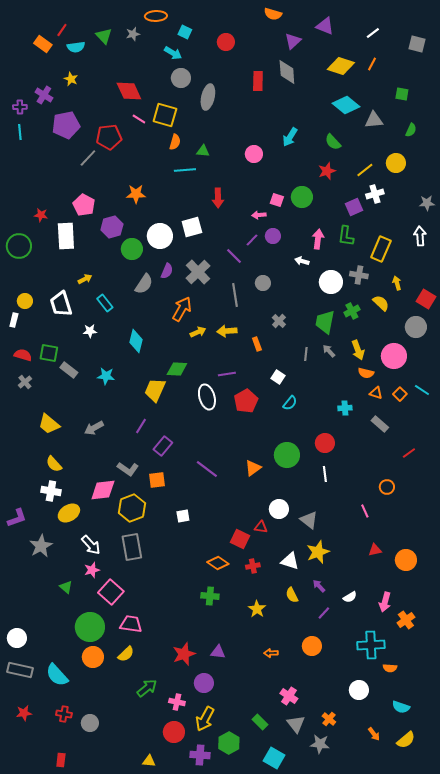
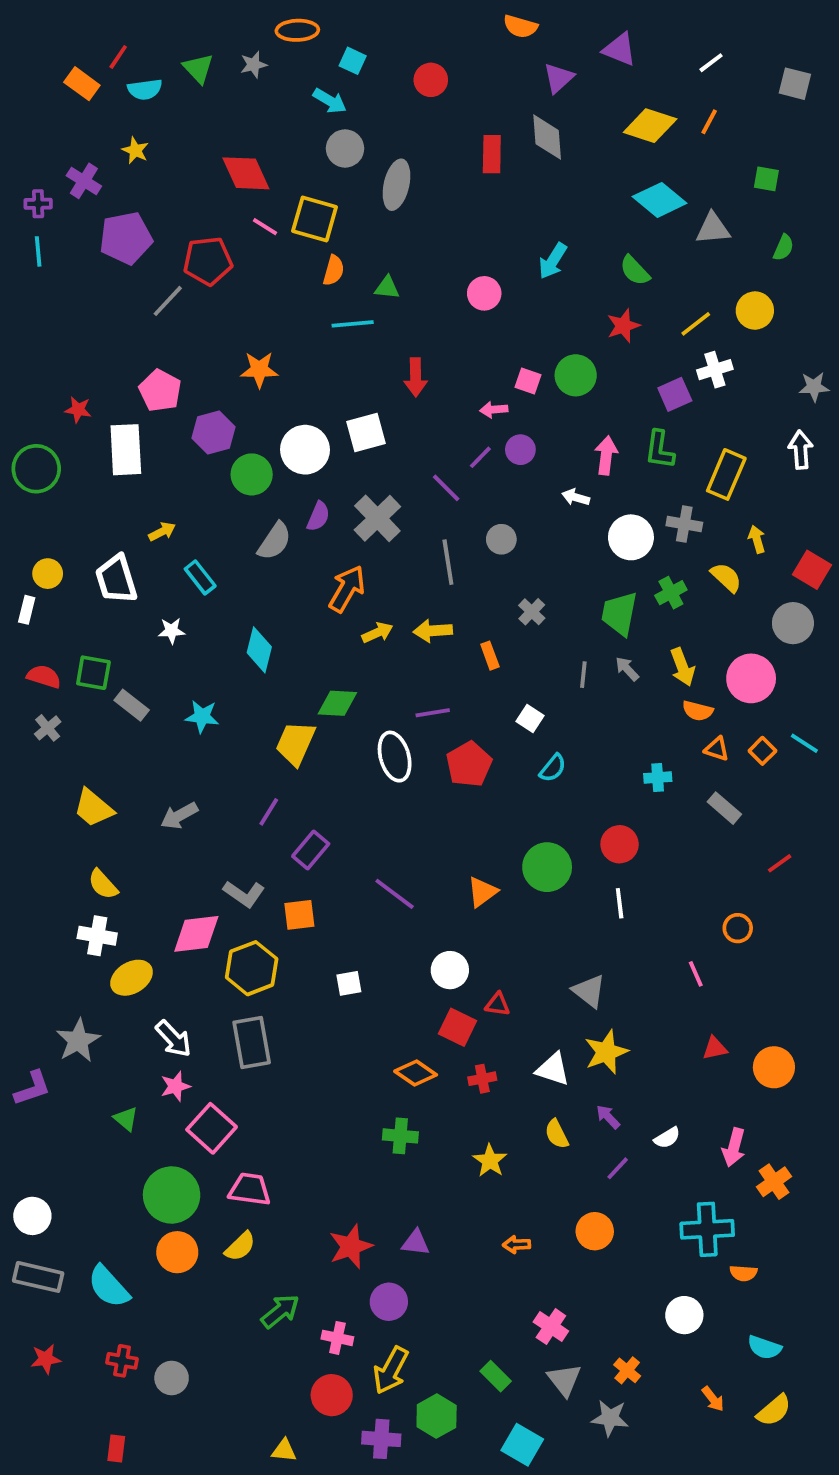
white circle: (279, 509) -> (450, 970), moved
purple L-shape: (17, 518) -> (32, 1088), moved

